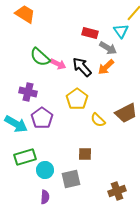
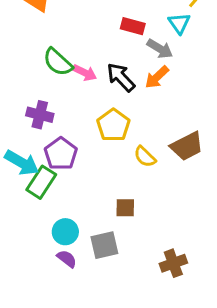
green rectangle: (25, 157) -> (41, 182), moved, turned -40
purple semicircle: (45, 197) -> (67, 259), moved, turned -56

